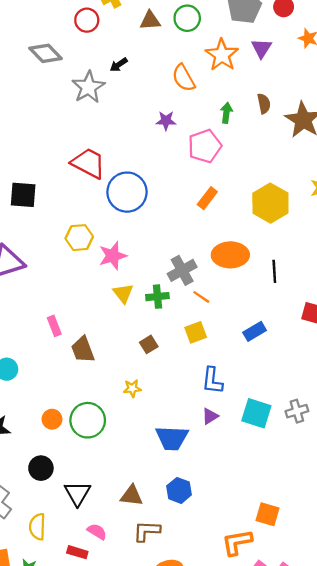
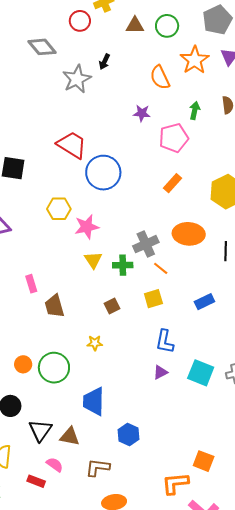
black arrow: (119, 65) -> (105, 62), turned -35
blue trapezoid: (172, 438) -> (94, 401), moved, turned 84
brown triangle: (131, 496) -> (70, 436), moved

